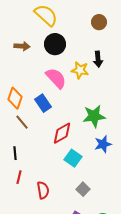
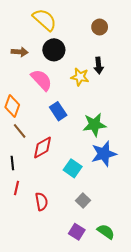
pink semicircle: (56, 78) -> (41, 80), moved
blue rectangle: (43, 103) -> (58, 111), moved
red diamond: (62, 133) -> (42, 148), moved
blue star: (103, 144) -> (104, 154), size x1.4

